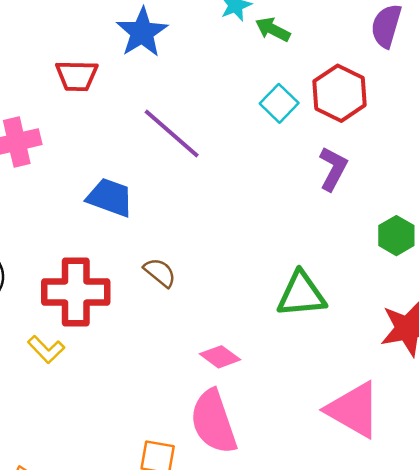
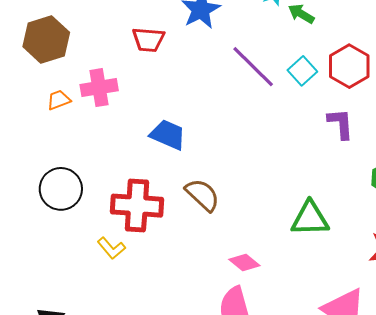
purple line: (172, 133) -> (253, 67), moved
purple L-shape: (333, 169) -> (341, 124), turned -36
brown semicircle: (160, 272) -> (202, 195), size x1.4

